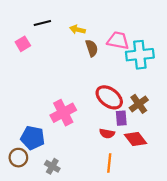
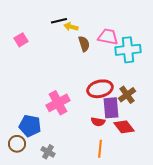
black line: (42, 23) -> (59, 21), moved
red ellipse: (109, 97) -> (100, 89), turned -50
purple rectangle: (121, 118) -> (111, 108), size x1.5

